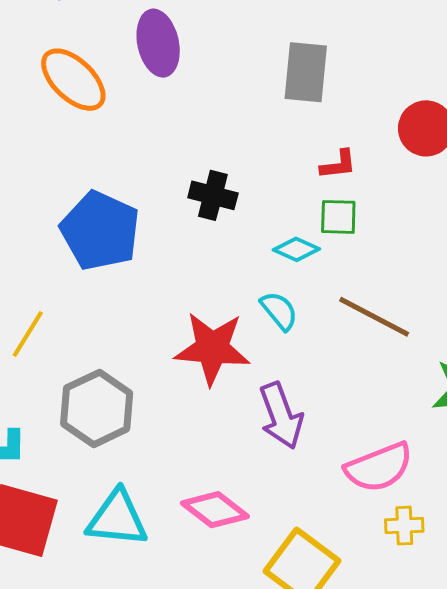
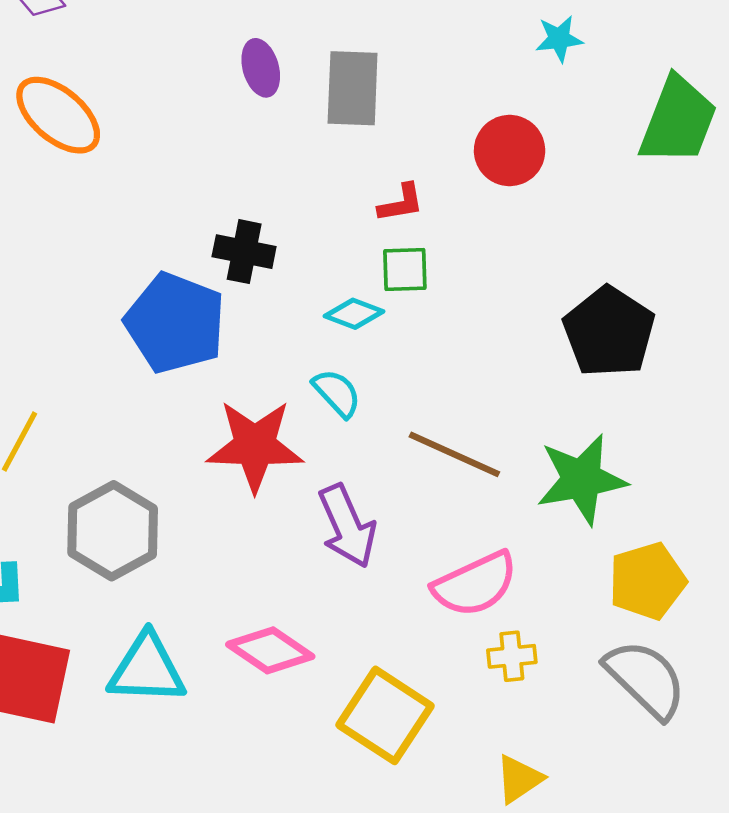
purple ellipse: (158, 43) -> (261, 68), moved, size x0.7
blue pentagon: (100, 231) -> (175, 323), moved
brown line: (374, 317) -> (454, 454), moved

